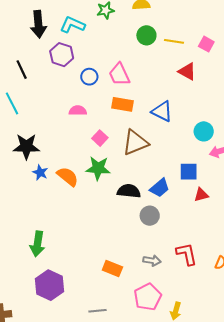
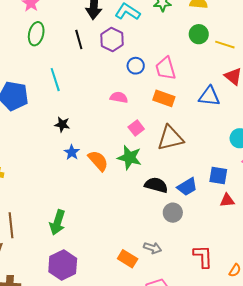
black line: (22, 70) -> (79, 40), moved
blue triangle: (162, 111) -> (209, 96), moved, turned -30
black star: (26, 146) -> (62, 124), size x0.6
gray arrow: (152, 261) -> (153, 248), moved

